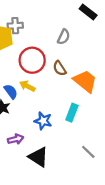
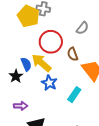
yellow arrow: (27, 86) -> (41, 63), size x1.5
blue star: (43, 121) -> (49, 83), moved

